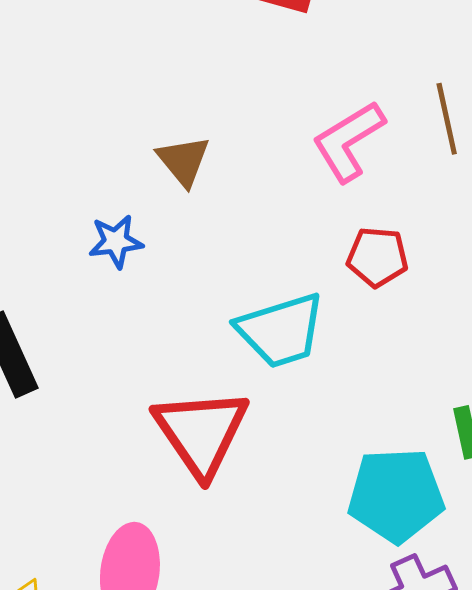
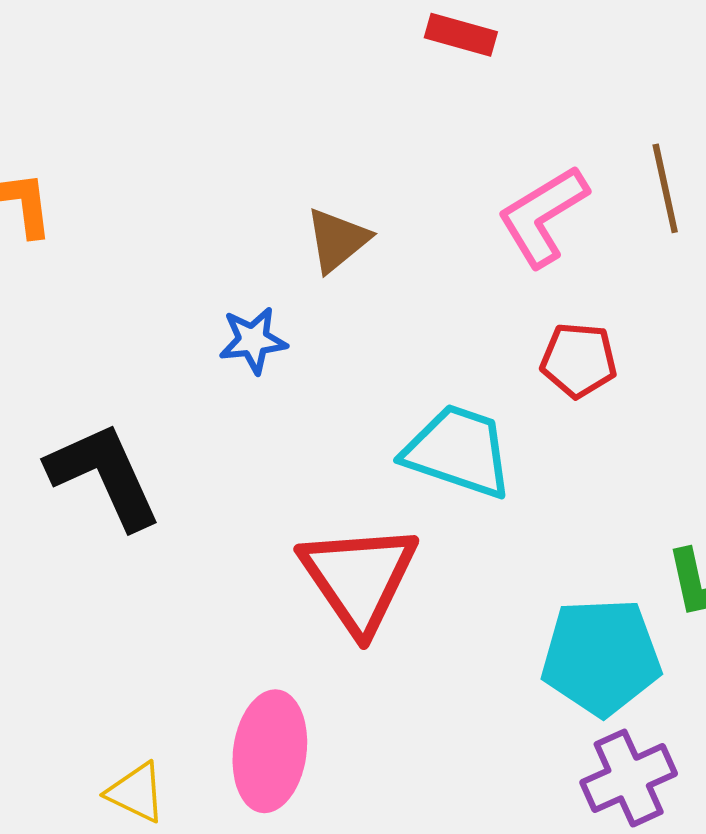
brown triangle: (183, 161) -> (337, 240), turned 30
cyan trapezoid: (281, 330) -> (458, 451), turned -144

